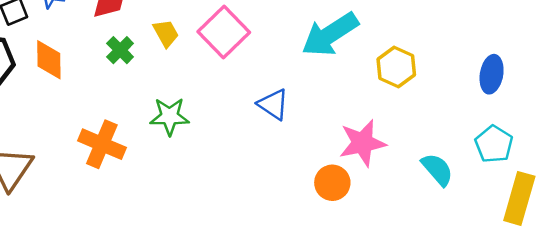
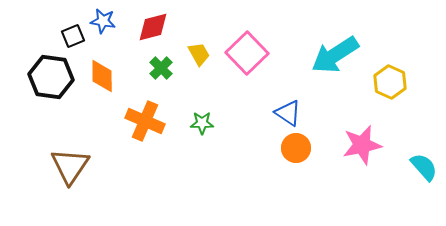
green star: (170, 116) -> (202, 123), size x0.7
orange cross: (102, 144) -> (145, 121), moved
orange circle: (332, 183) -> (296, 148), moved

